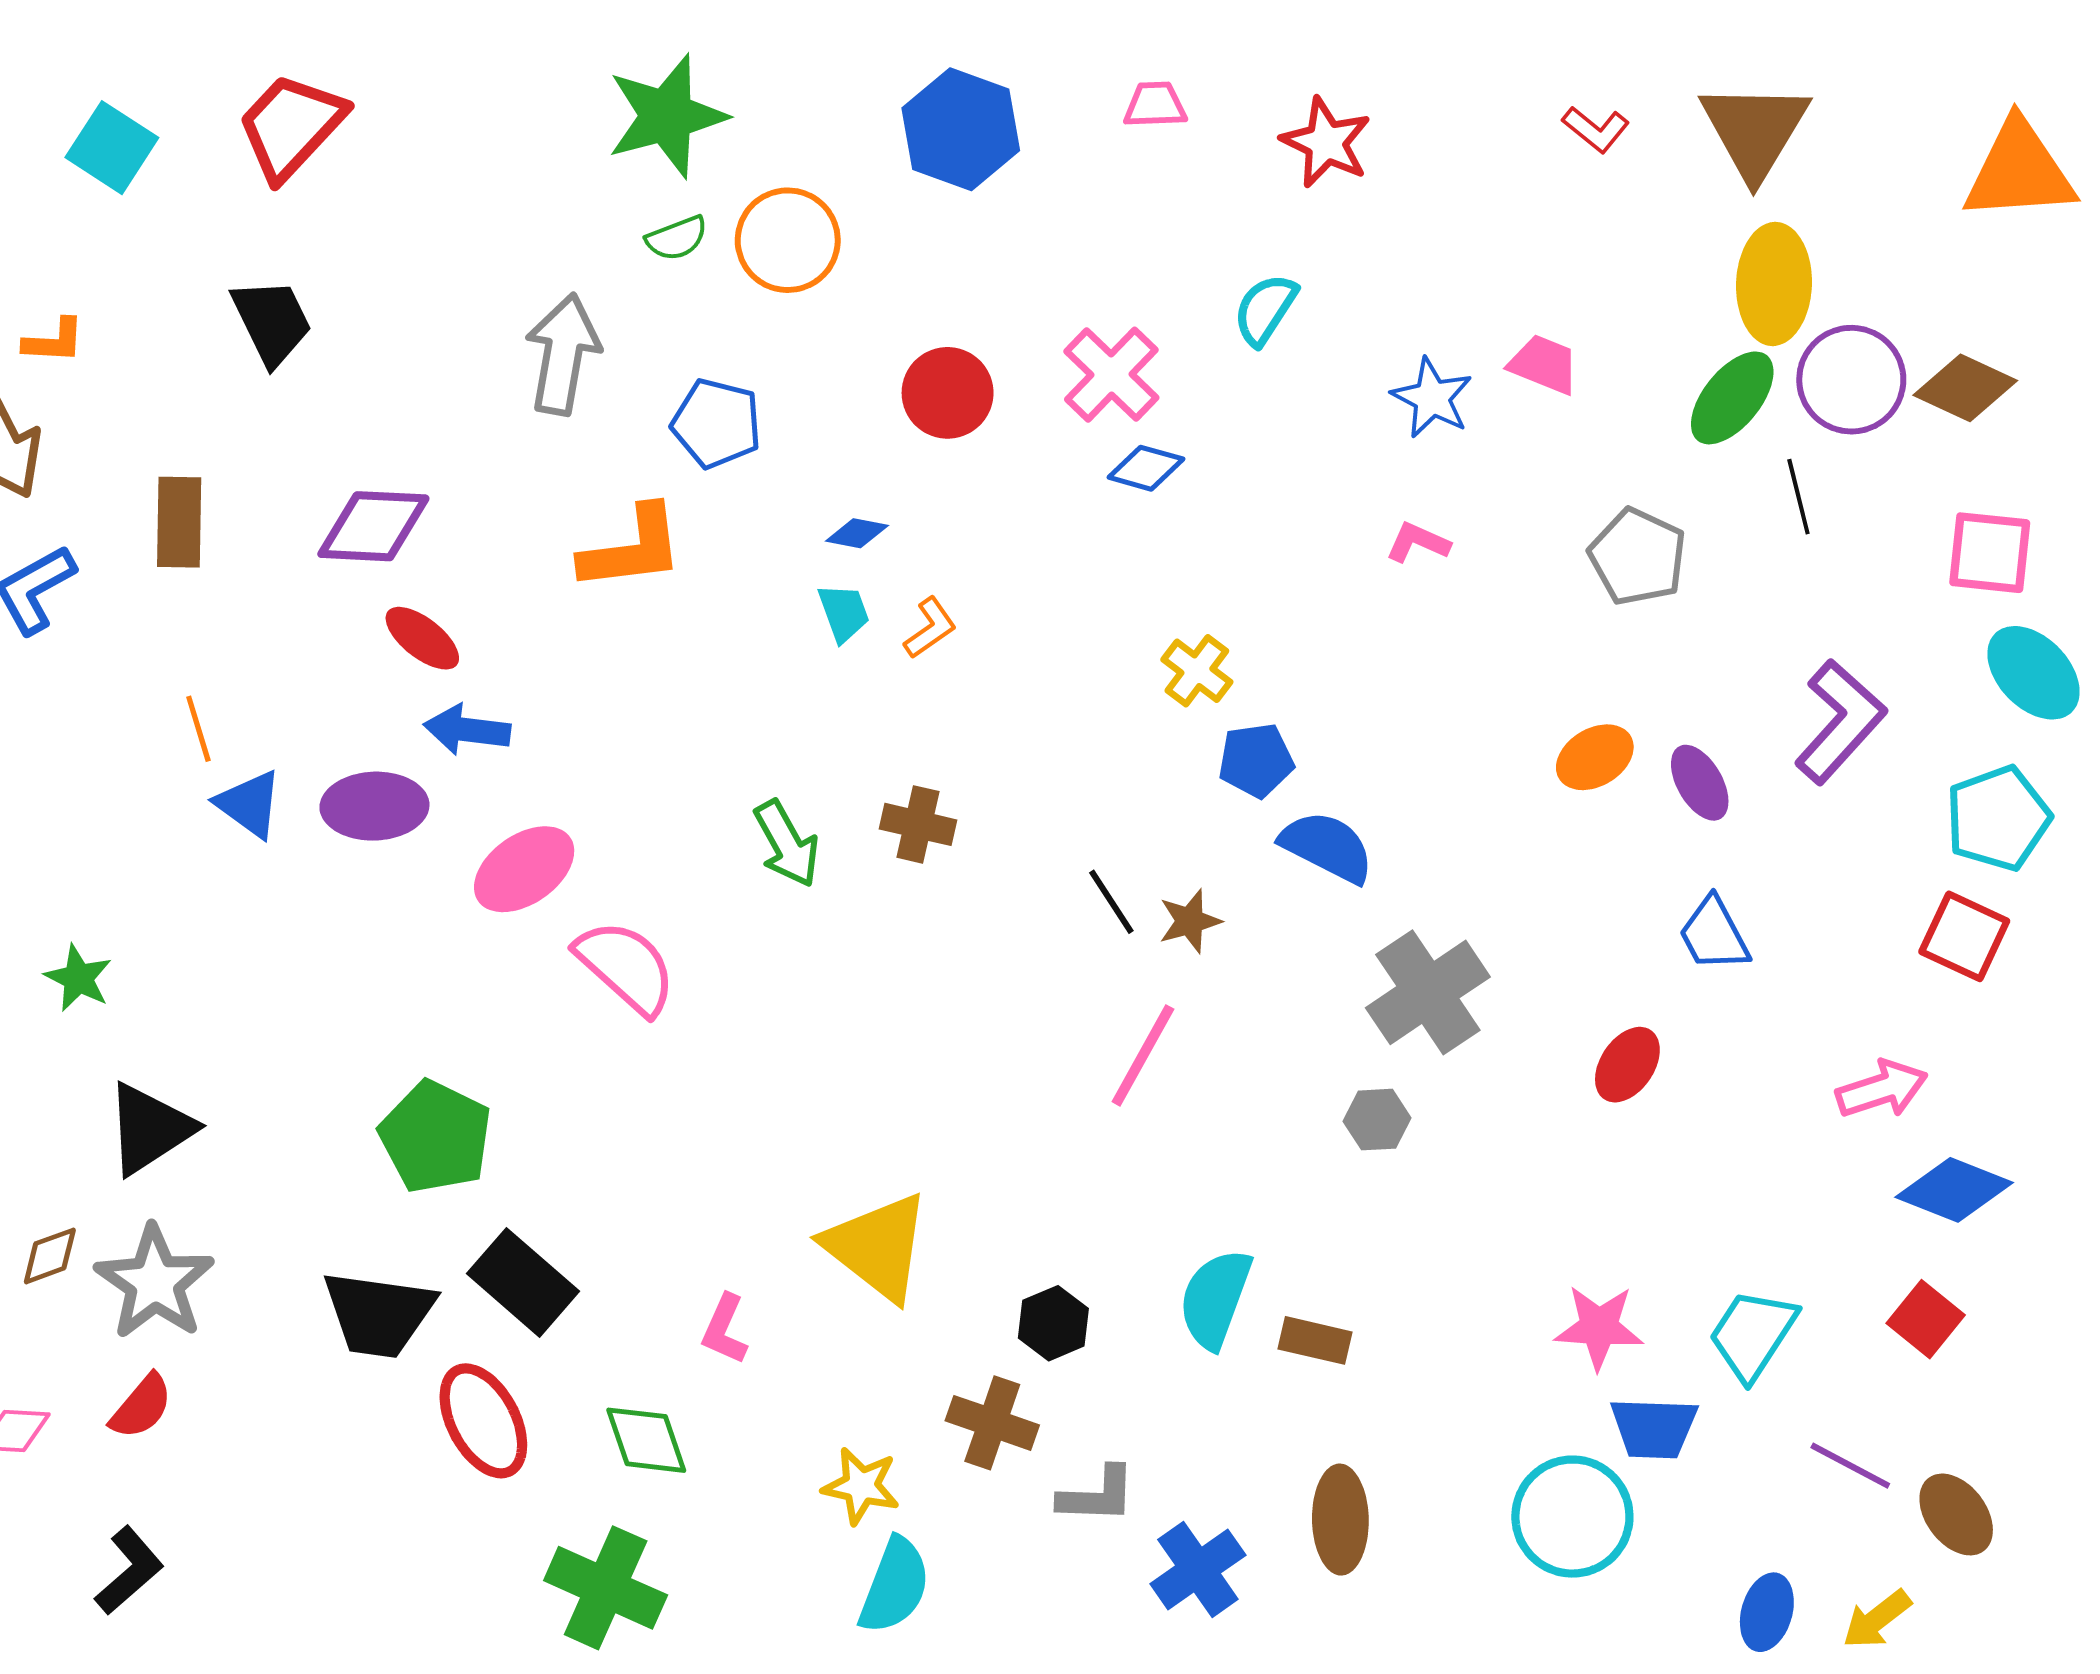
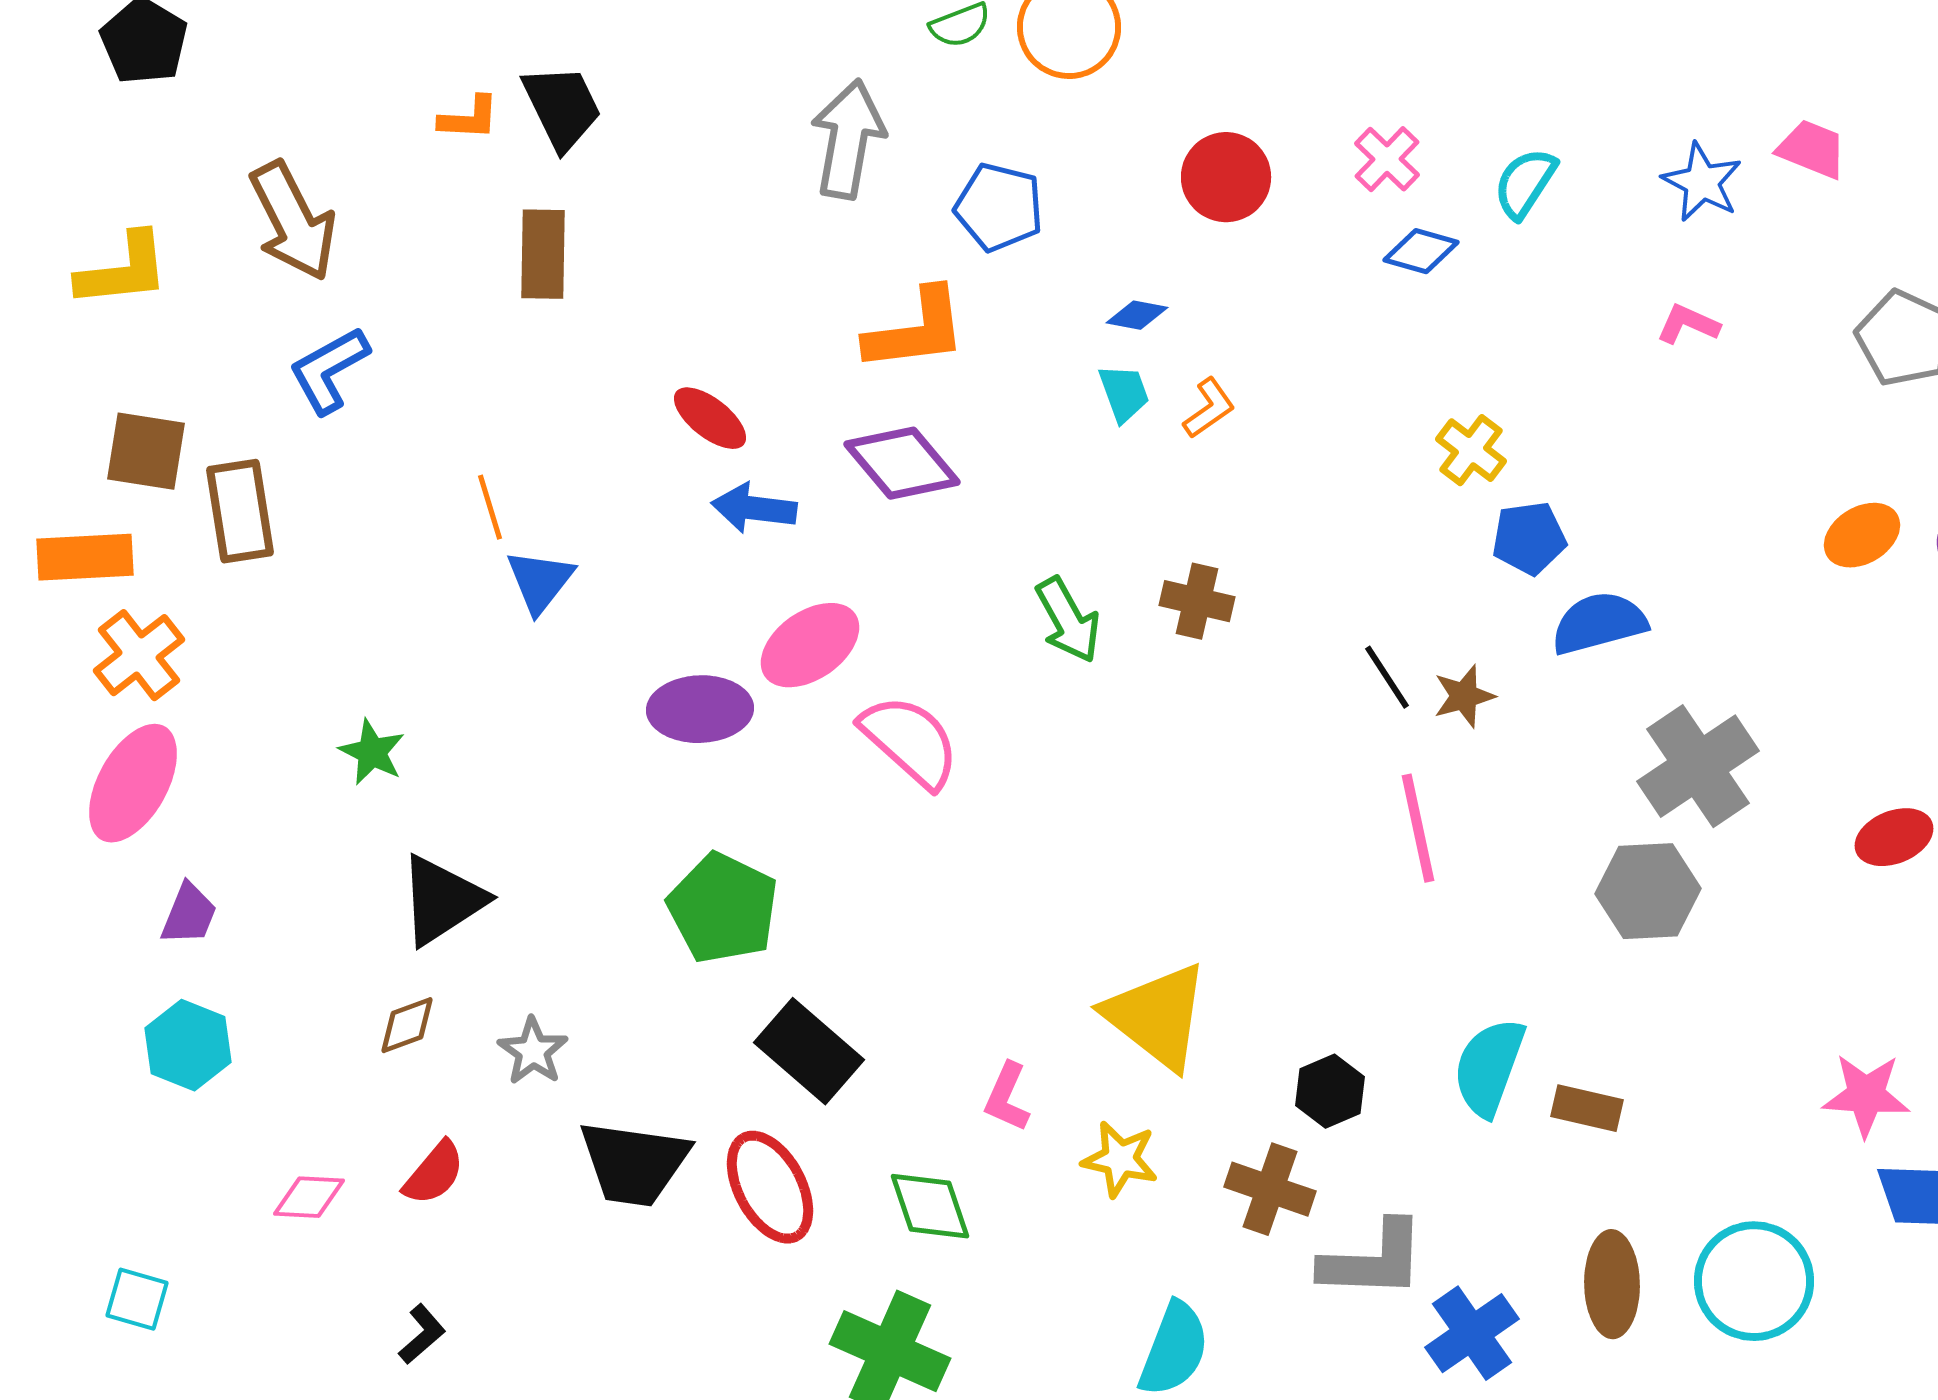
cyan semicircle: (1265, 309) -> (1525, 183), moved
orange L-shape: (54, 341) -> (469, 118), moved
pink cross: (1111, 375) -> (1387, 159), size x0.7
brown rectangle: (179, 522) -> (543, 254), moved
purple diamond: (373, 526) -> (902, 463), moved, turned 47
blue triangle: (249, 804) -> (540, 581), turned 32
purple ellipse: (374, 806) -> (700, 709), moved
blue semicircle: (1327, 847) -> (1599, 623), turned -42
pink line: (1143, 1055) -> (1418, 828), turned -41
red ellipse: (1627, 1065) -> (1894, 837), turned 34
gray hexagon: (1377, 1120) -> (1648, 891), size x1.6
brown diamond: (50, 1256) -> (407, 1025), moved
gray star: (155, 1282) -> (533, 1051), moved, size x0.6
black trapezoid: (379, 1314) -> (634, 1163), moved
yellow star: (861, 1486) -> (1120, 1159), moved
gray L-shape: (1097, 1495) -> (1373, 1260), size x1.4
cyan circle: (1572, 1517) -> (1754, 1281), moved
black L-shape: (129, 1570) -> (422, 1334), size x0.7

